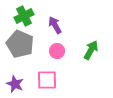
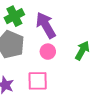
purple arrow: (55, 25) -> (46, 25), size x1.5

